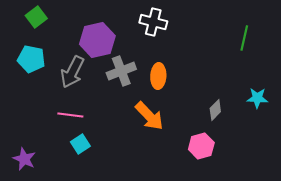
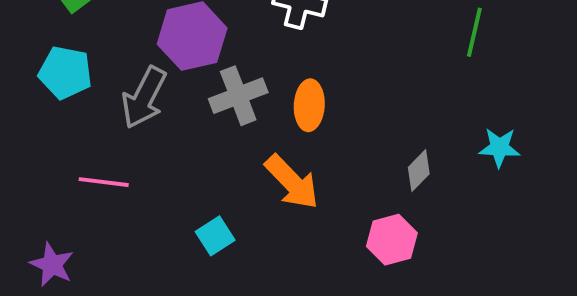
pink line: (70, 115) -> (104, 182), moved
cyan square: (80, 144) -> (215, 236), moved

